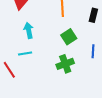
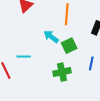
cyan arrow: (29, 30) -> (51, 37), moved, turned -49

